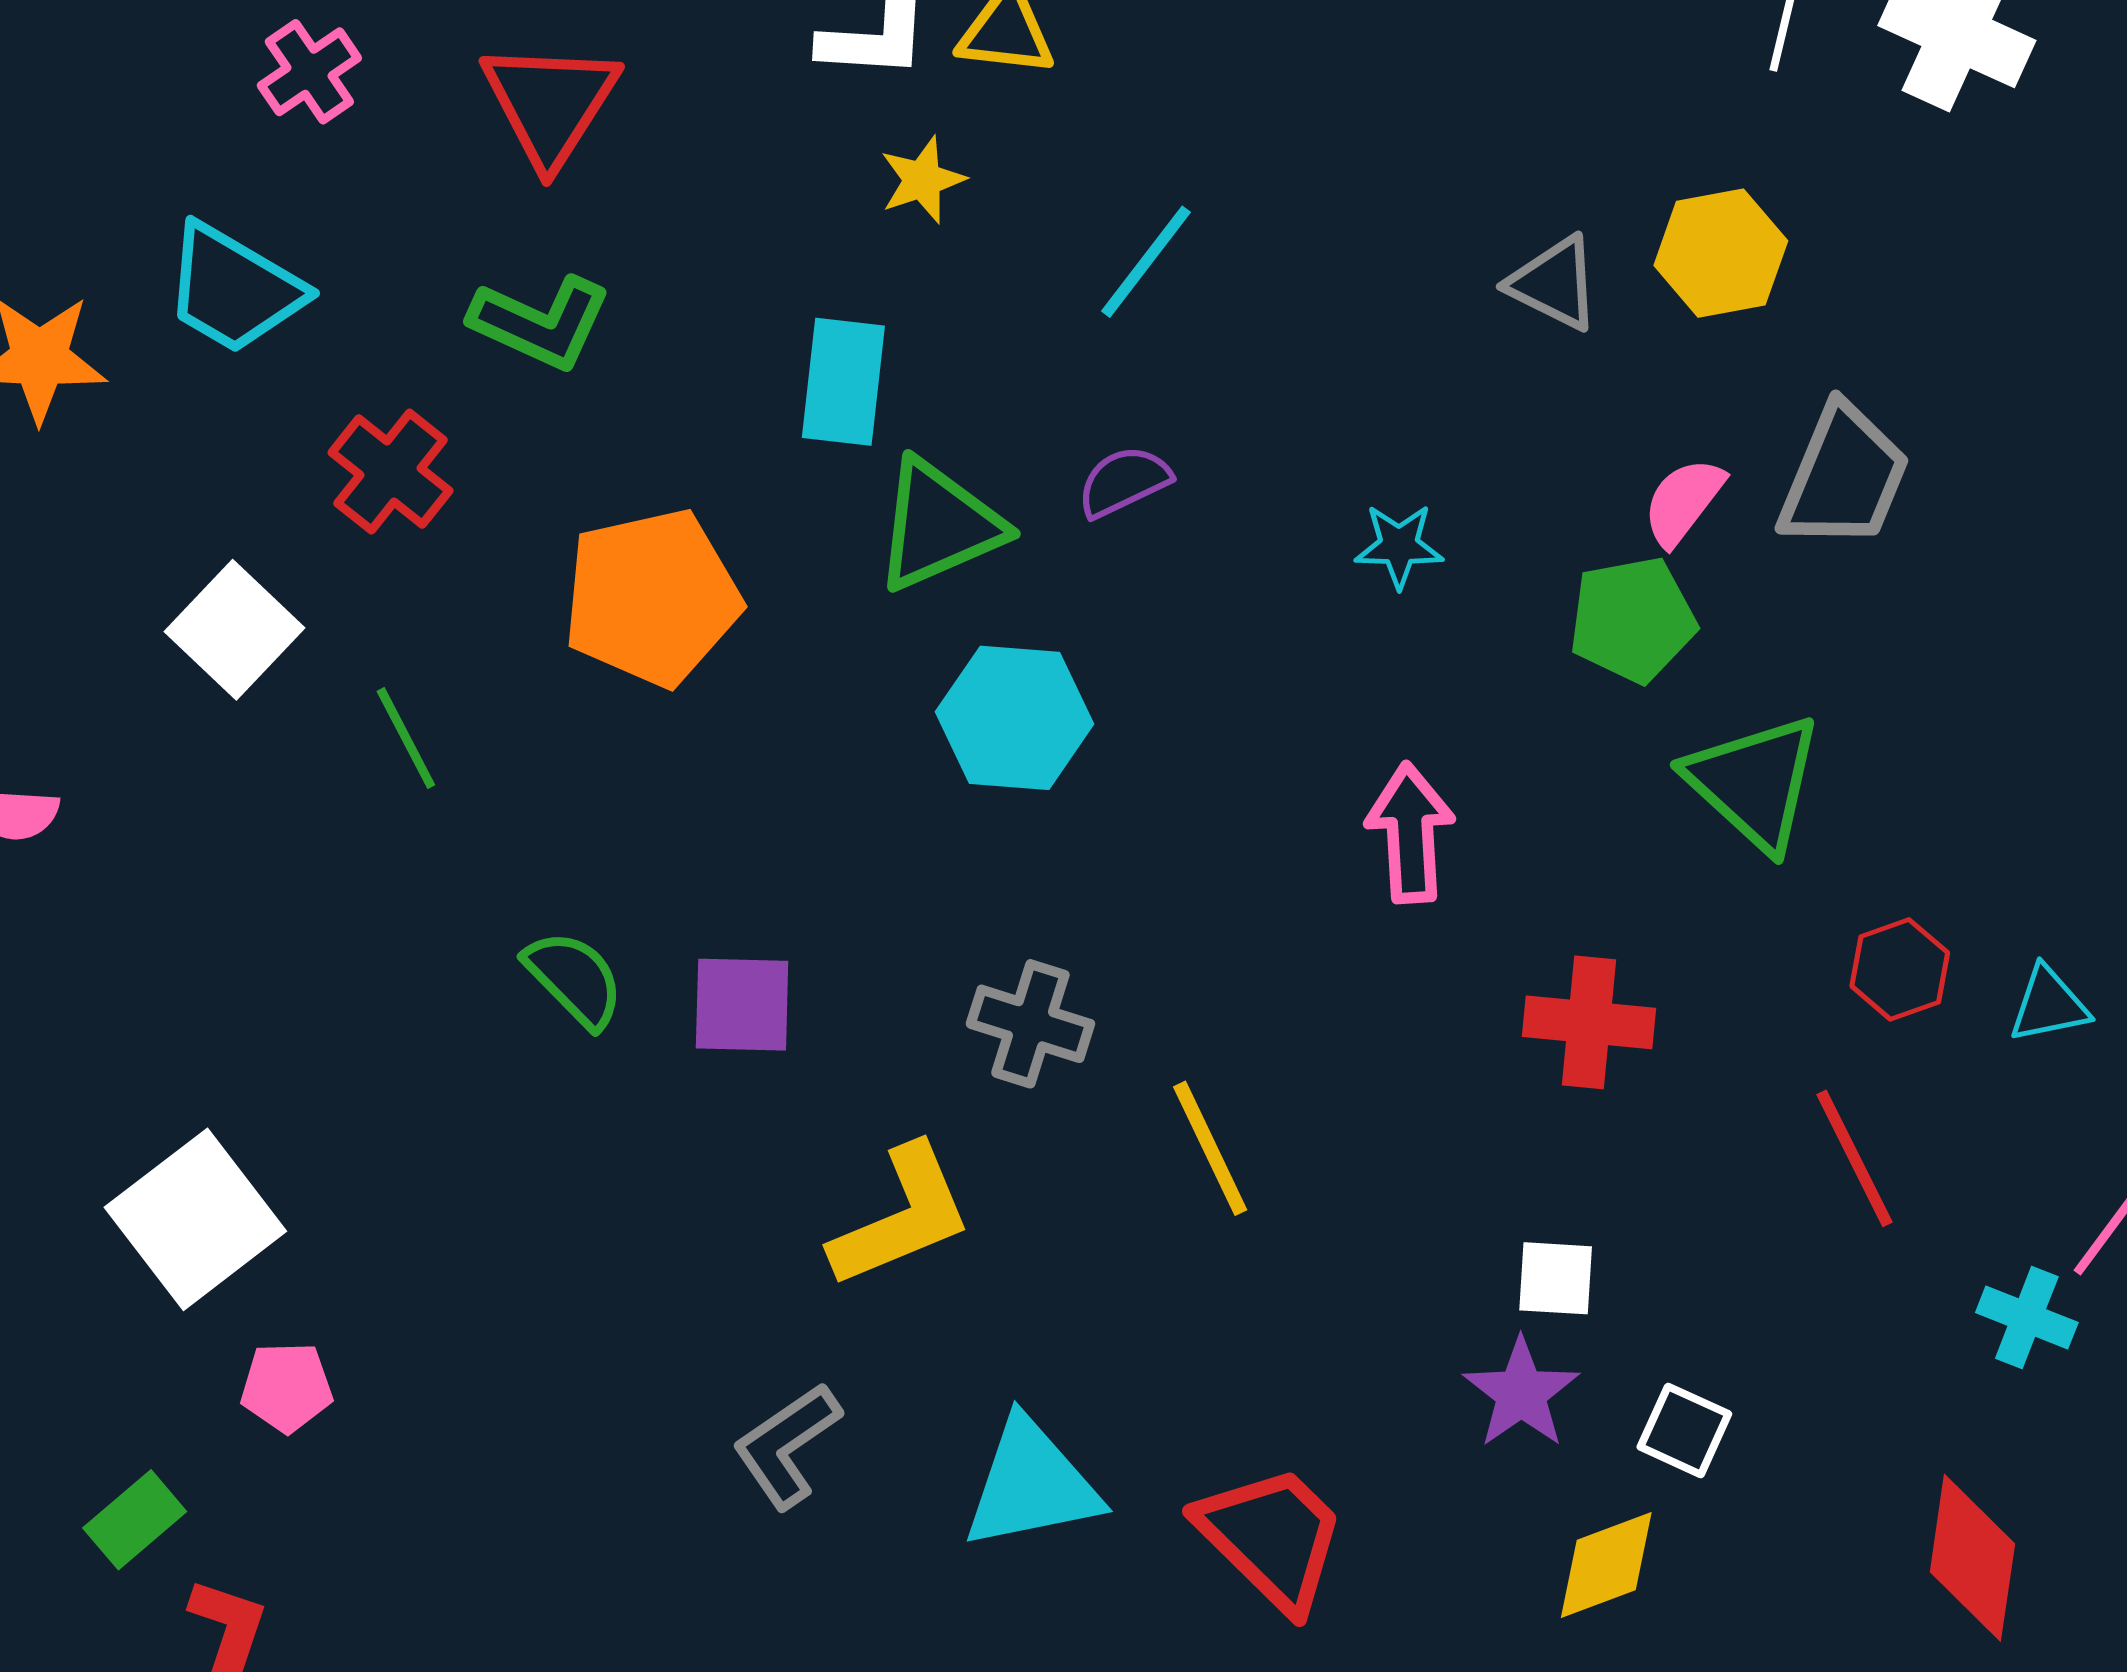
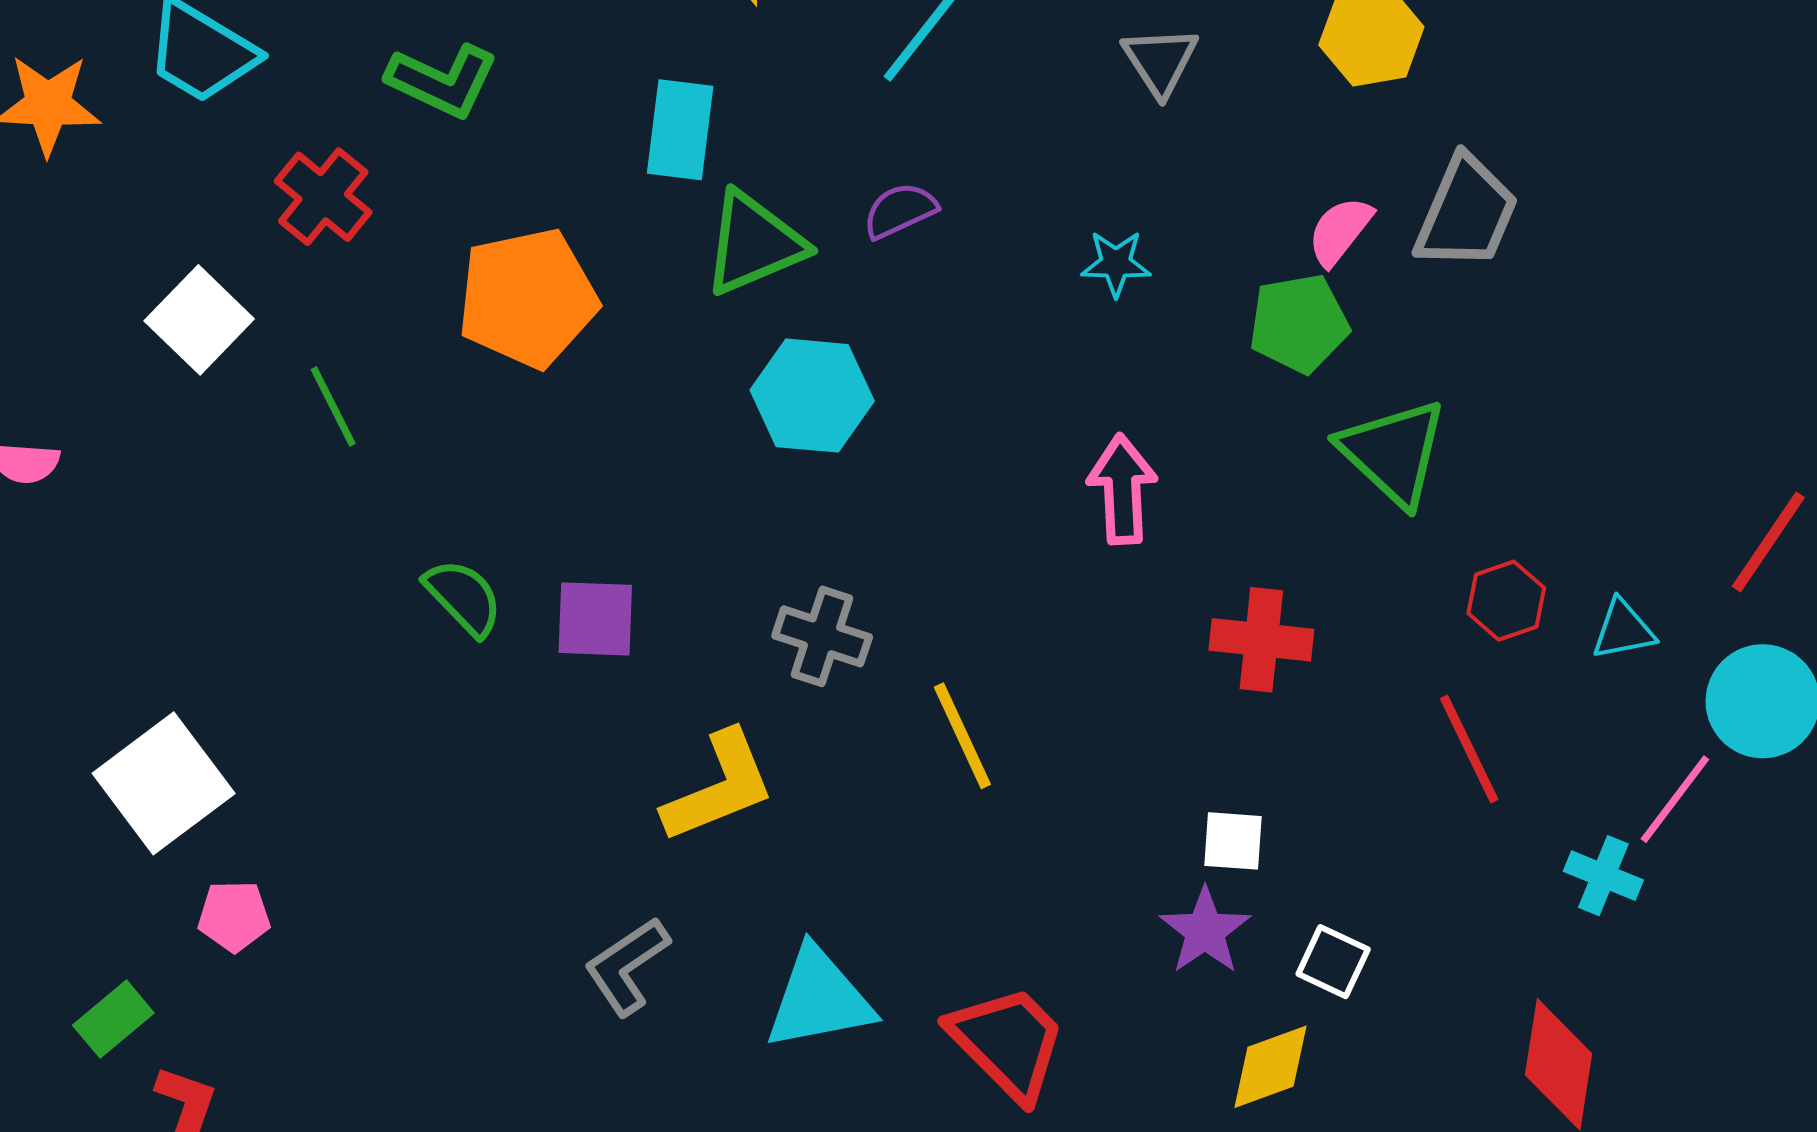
gray triangle: (1554, 283) -> (1160, 61), moved, turned 30

